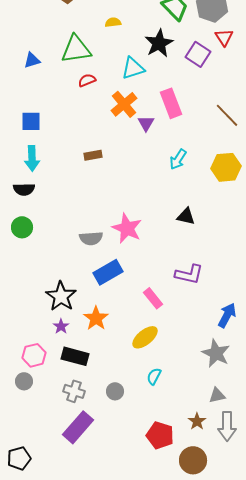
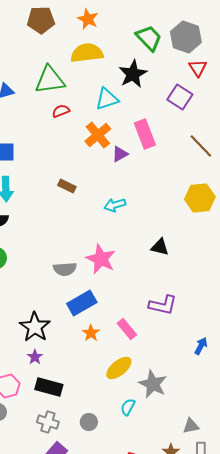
yellow semicircle: (113, 22) -> (87, 53), size x2.0
purple square: (198, 54) -> (180, 97), moved
purple triangle: (146, 123) -> (120, 154), turned 30
brown rectangle: (93, 155) -> (67, 186), turned 36
cyan arrow: (178, 159) -> (115, 205), moved, turned 40
blue arrow: (227, 315) -> (201, 346), size x0.7
orange star: (96, 318) -> (91, 333), moved, size x0.7
gray star: (216, 353) -> (153, 384), moved

